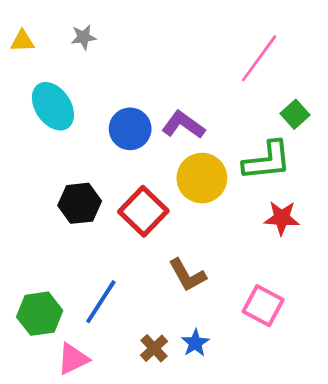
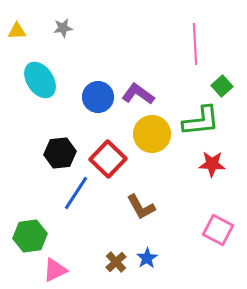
pink line: (259, 58) -> (195, 44), turned -39
blue line: (101, 302) -> (76, 193), moved
pink square: (263, 306) -> (218, 230), moved

